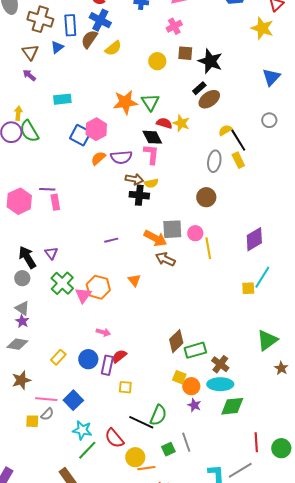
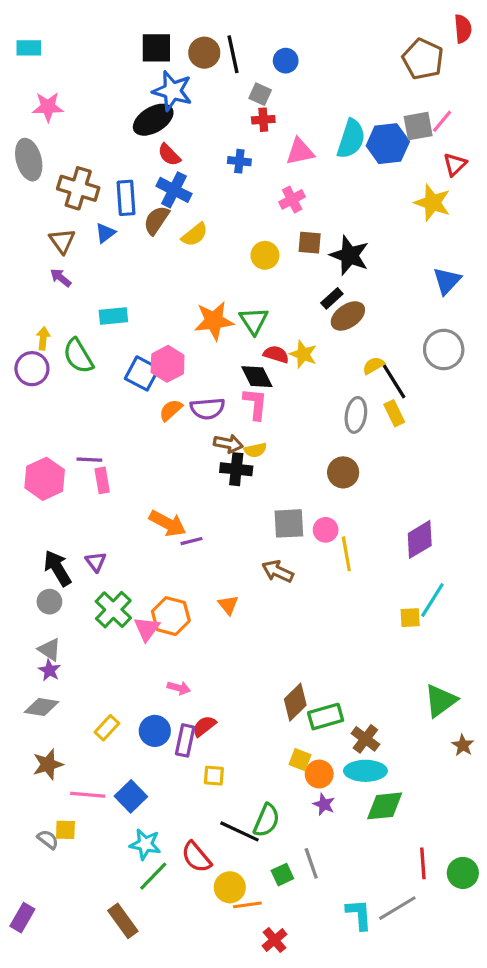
gray circle: (269, 120) -> (444, 349), size x1.6
green semicircle: (29, 131) -> (78, 356), moved
orange arrow: (155, 238) -> (168, 523), moved
gray semicircle: (47, 414) -> (48, 839), moved, turned -96

